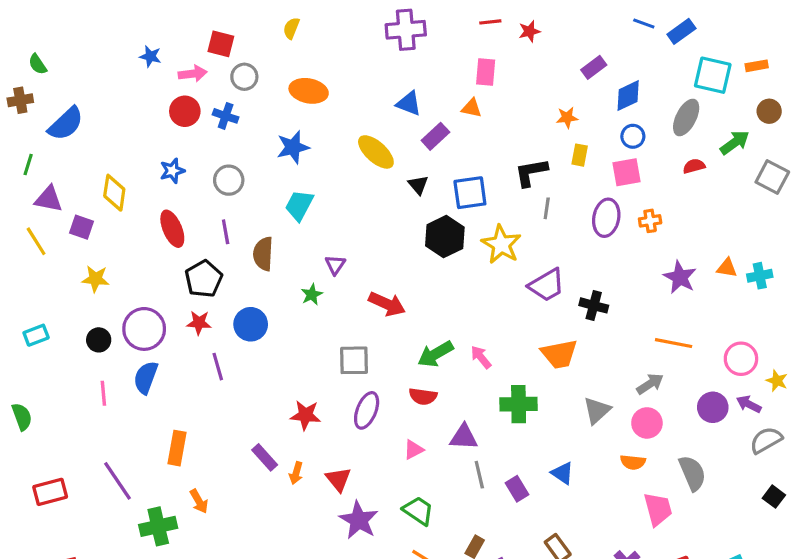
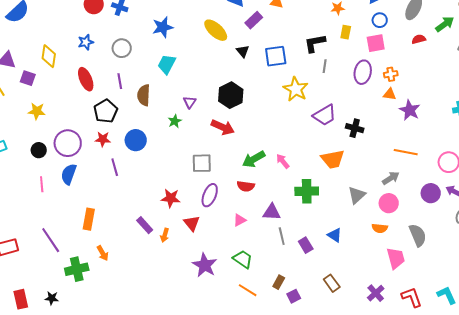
black hexagon: (445, 237) -> (231, 95), moved
orange triangle: (727, 268) -> (390, 94), moved
red triangle: (338, 479) -> (192, 223), moved

